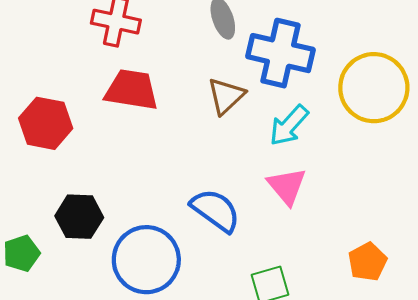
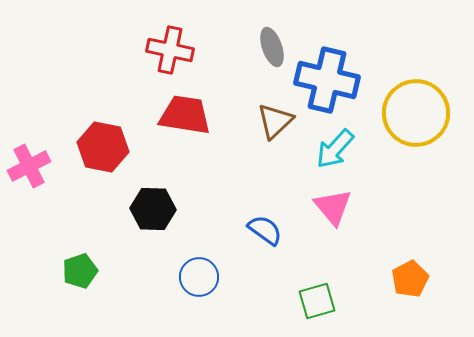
blue semicircle: (215, 210) -> (265, 230), size x0.7
black hexagon: (79, 217) -> (153, 209), moved
blue circle: (146, 260) -> (199, 277), size x0.6

